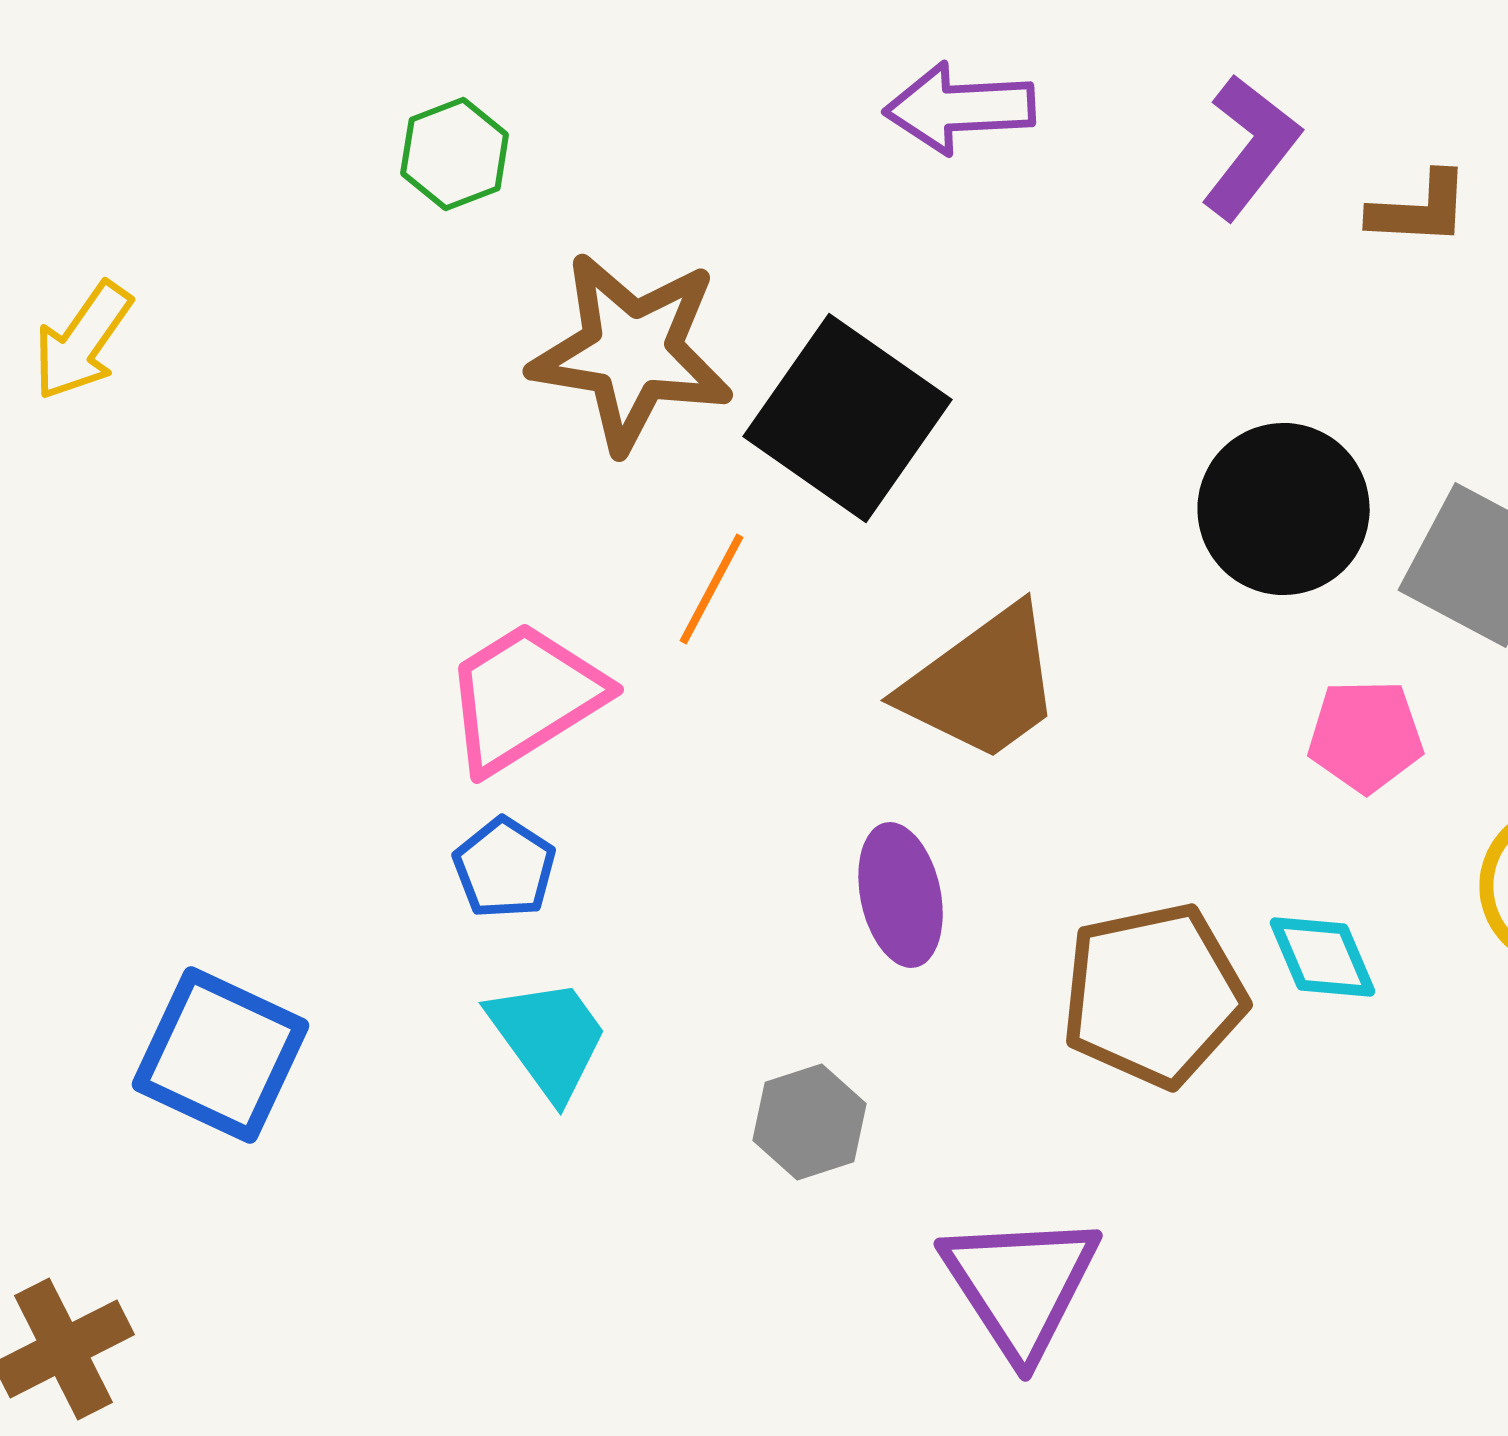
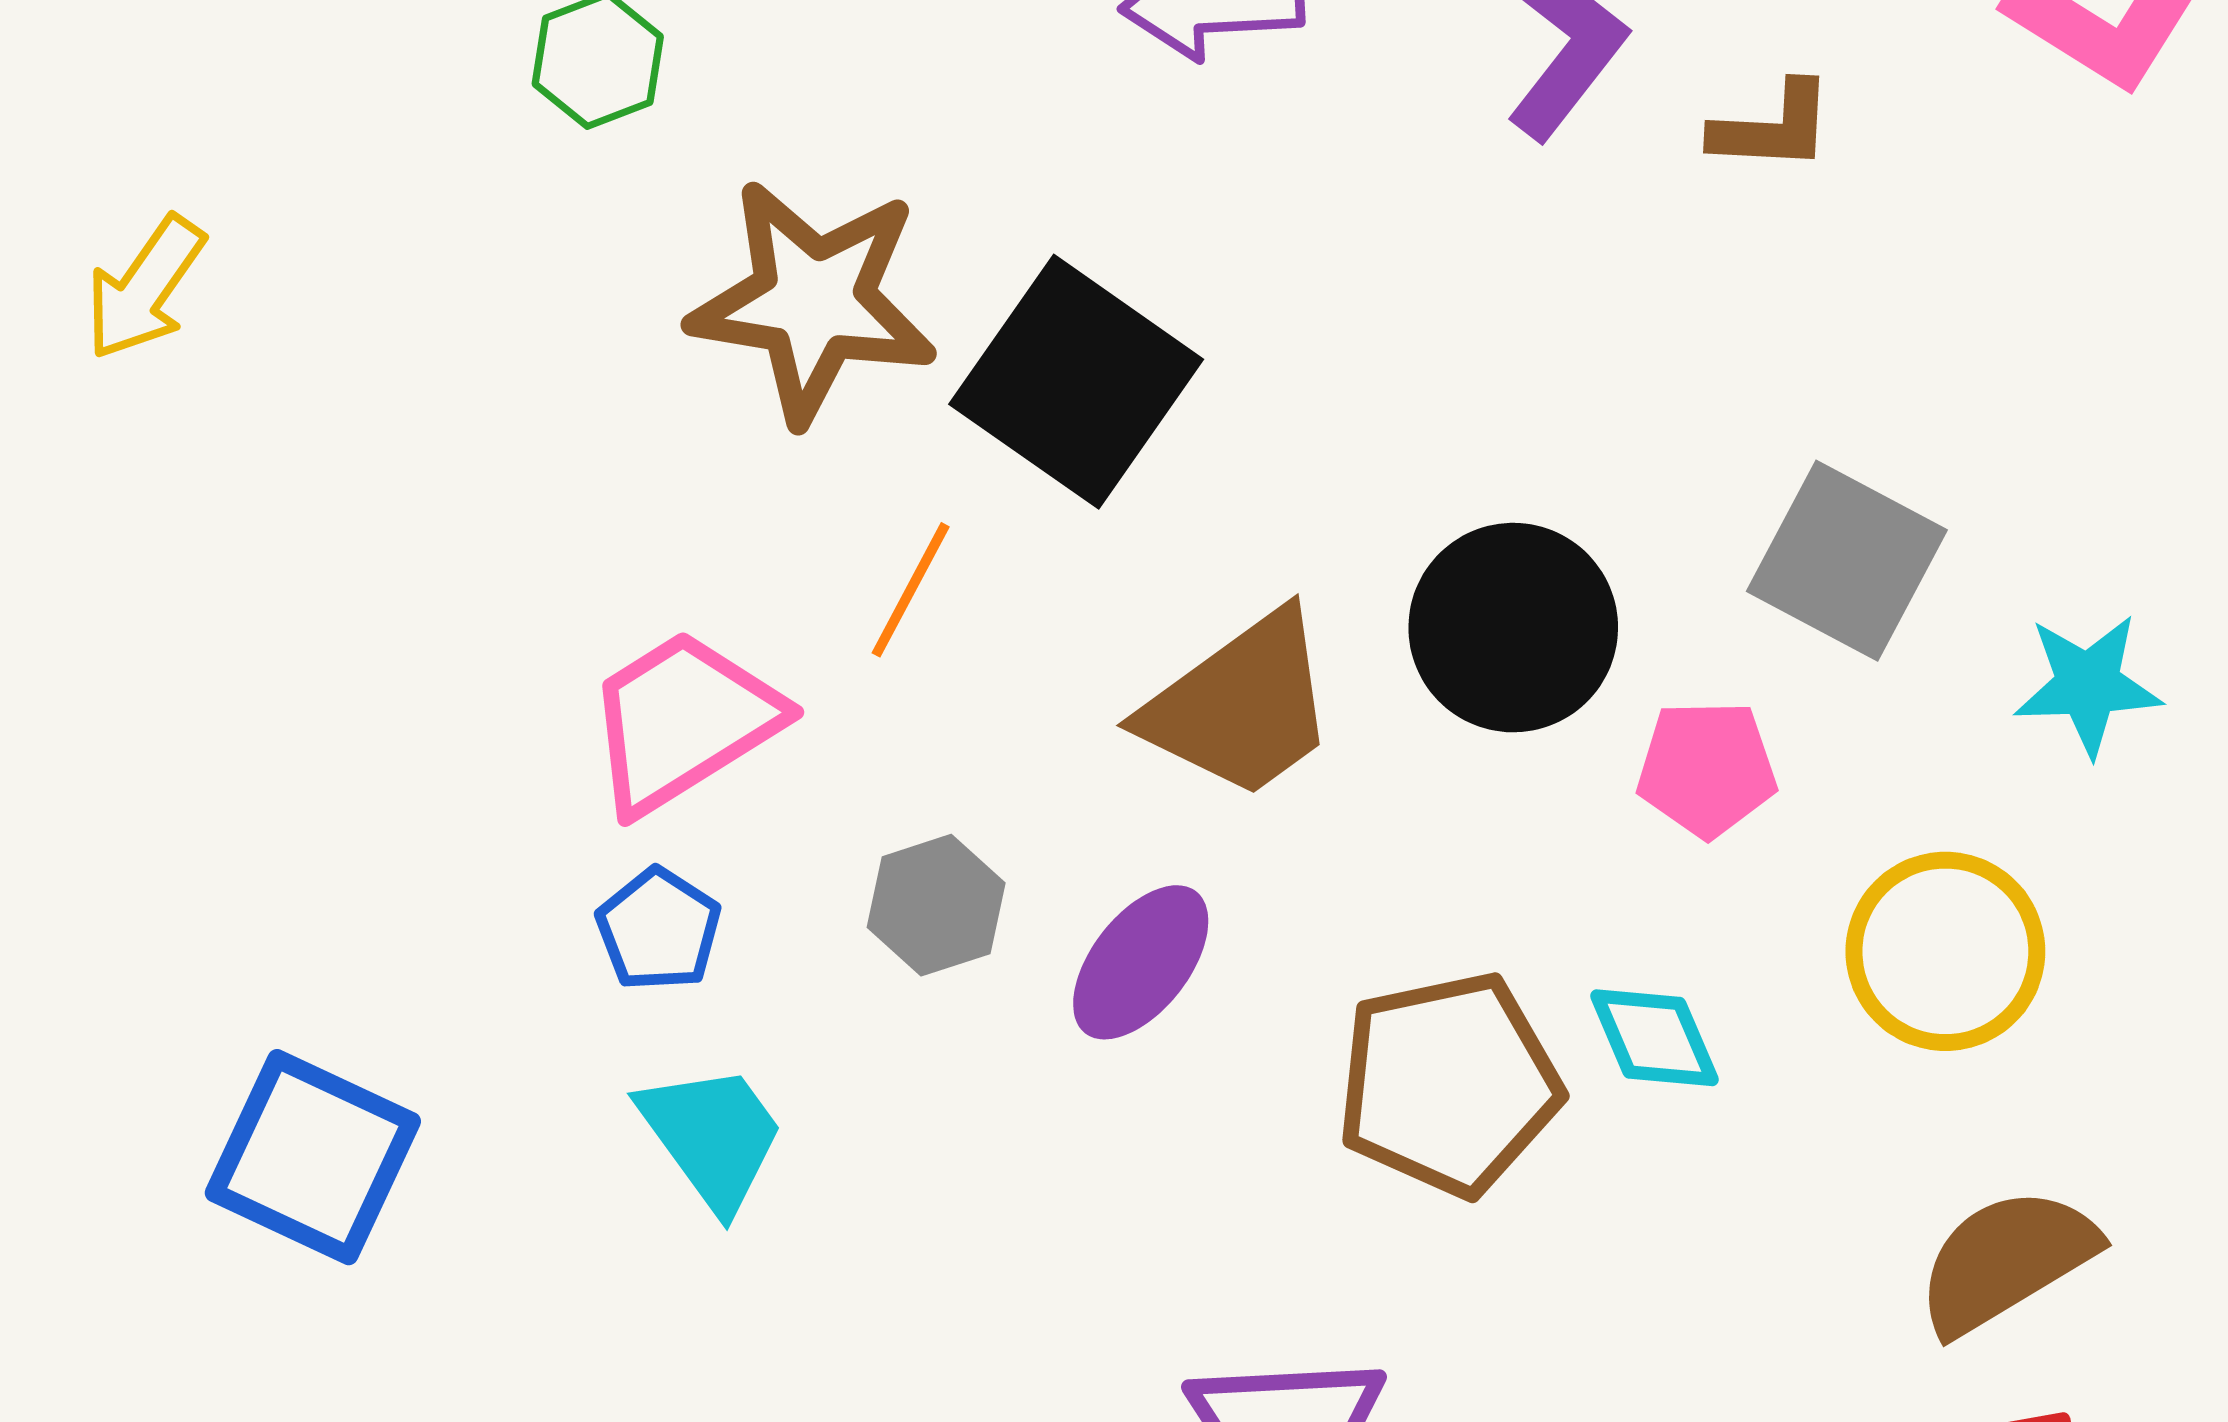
black circle: (1284, 509) -> (1513, 628), moved
purple ellipse: (901, 895) -> (1141, 962), turned 50
gray hexagon: (810, 1122) -> (936, 905), moved

